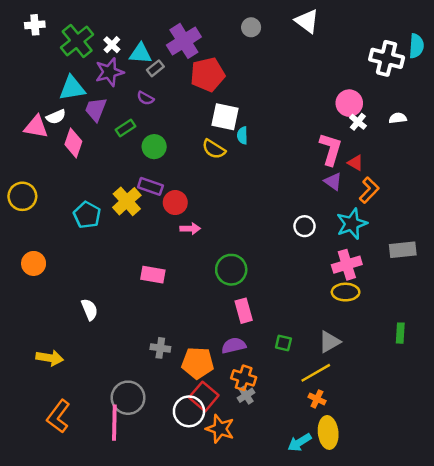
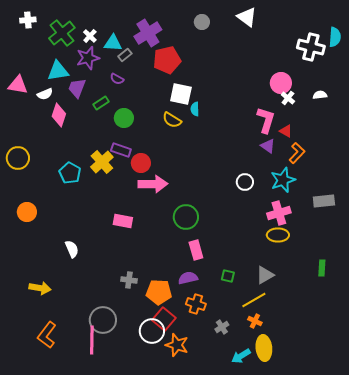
pink triangle: (36, 127) -> (18, 85), moved
pink arrow: (190, 229) -> (153, 184), size x1.8
gray cross: (246, 395) -> (222, 327), moved

